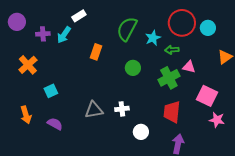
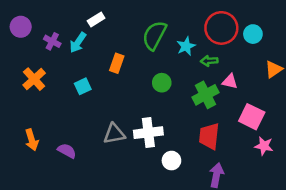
purple cross: (43, 34) -> (52, 41), turned 32
cyan square: (51, 91) -> (83, 86), moved
white cross: (122, 109) -> (148, 133), size x1.6

